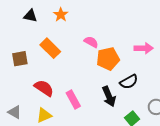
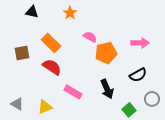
orange star: (61, 15) -> (70, 13), moved
black semicircle: (129, 82) -> (138, 75), moved
red semicircle: (44, 88) -> (52, 67), moved
pink rectangle: (73, 100) -> (73, 92), turned -30

